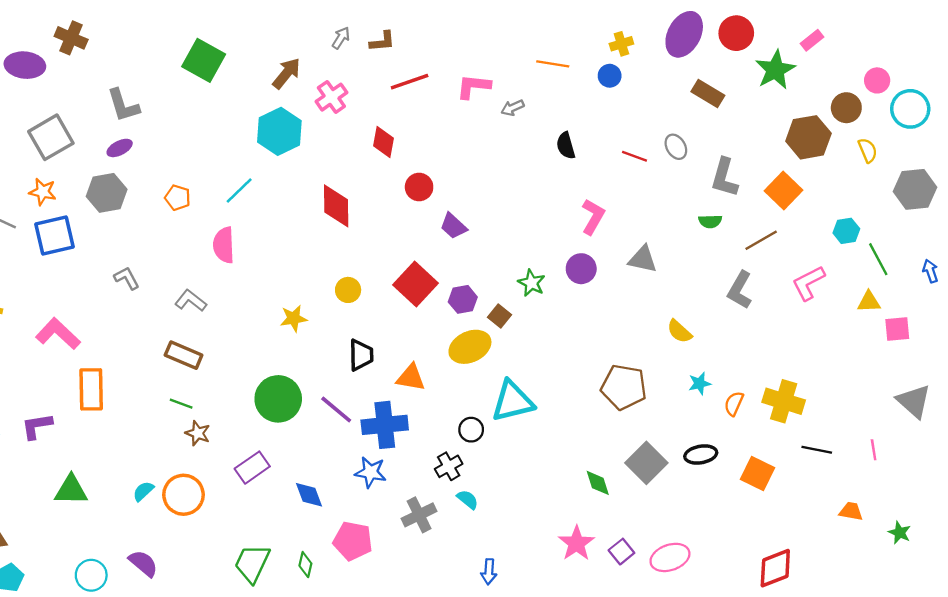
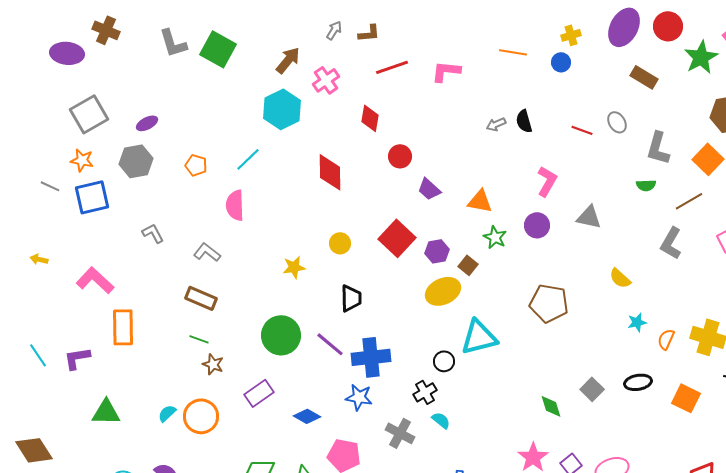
gray L-shape: (123, 105) -> (173, 43), moved
gray arrow: (513, 108) -> (496, 124), moved
orange triangle: (411, 378) -> (480, 201), moved
brown pentagon: (624, 387) -> (549, 303), moved
gray square: (646, 463) -> (592, 389), size x0.7
blue diamond: (309, 495) -> (307, 416), turned -40
gray cross: (419, 515) -> (400, 433), turned -36

